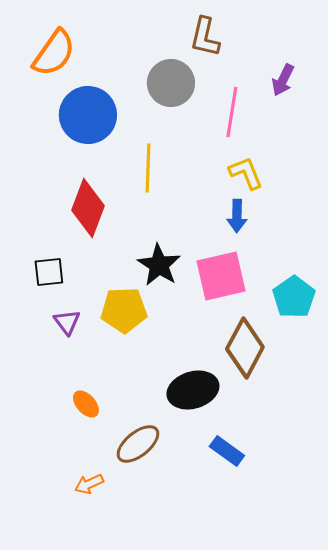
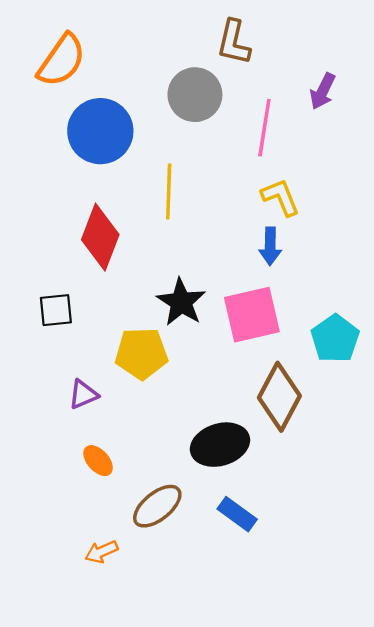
purple triangle: (67, 322) -> (83, 394), moved, turned 44
blue rectangle: (227, 451) -> (237, 514), moved

